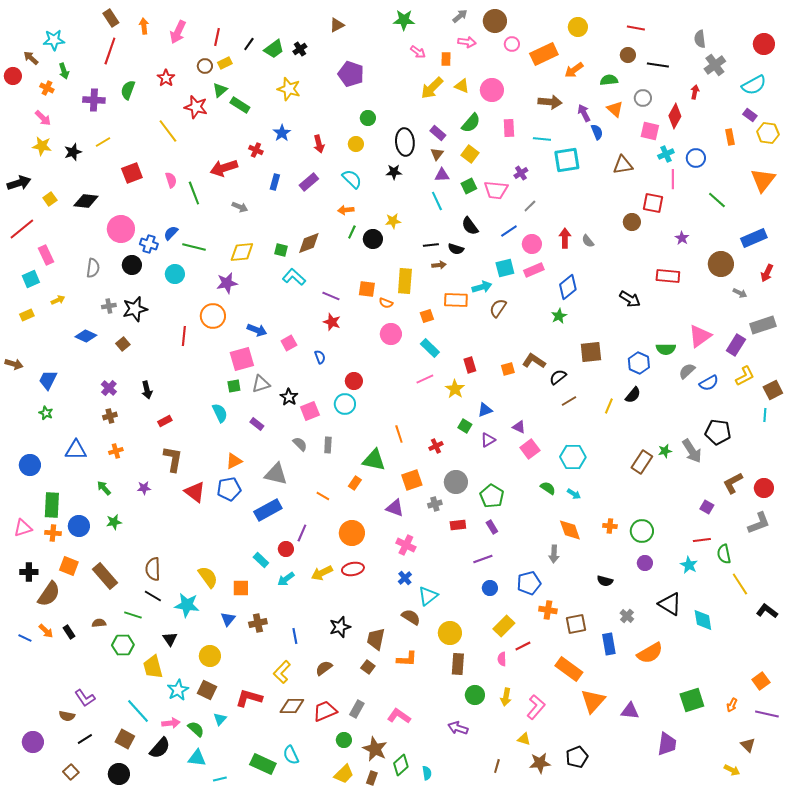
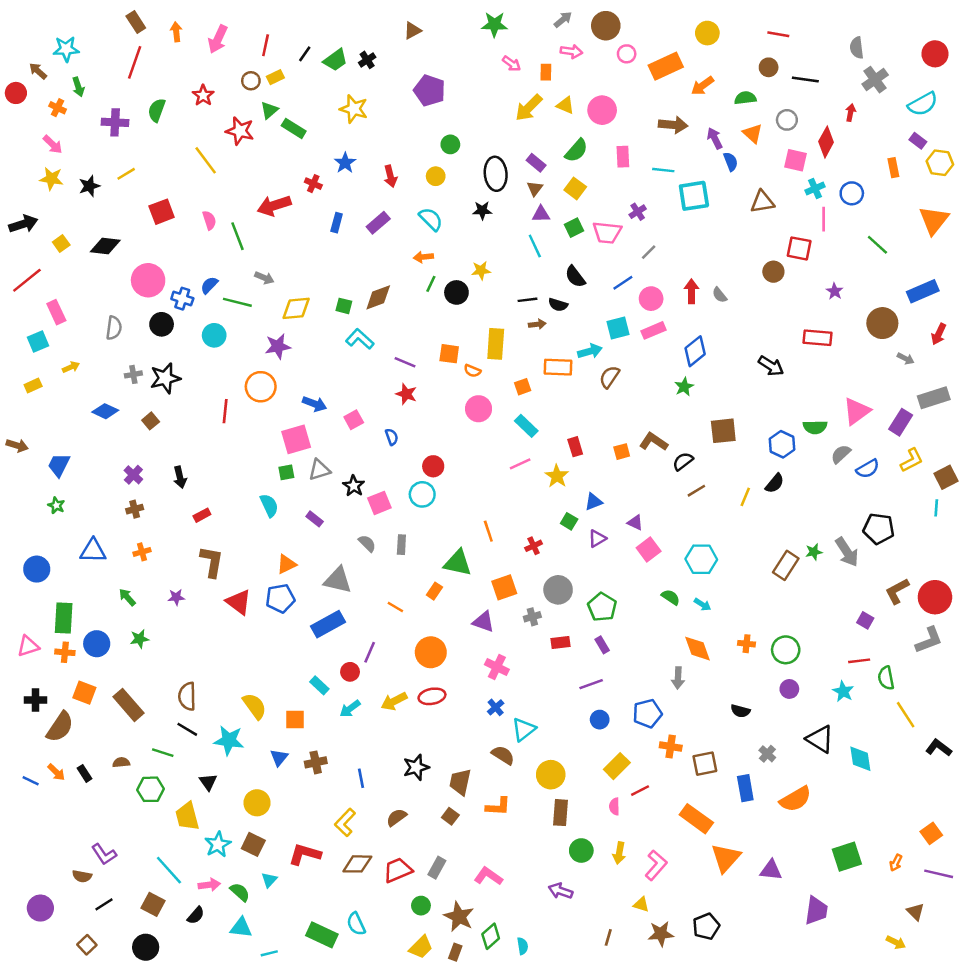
gray arrow: (240, 207) -> (264, 278), moved
red circle: (764, 488) -> (935, 597), size x1.4
black semicircle: (160, 748) -> (196, 915), size x0.7

